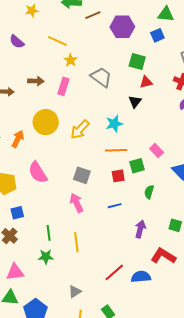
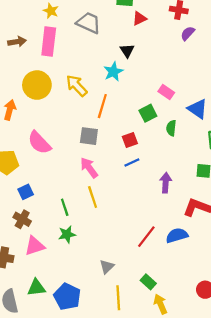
pink rectangle: (63, 86) -> (49, 41), size x1.4
black triangle: (135, 102) -> (127, 51), moved
yellow arrow: (80, 129) -> (77, 86), turned 105
orange line: (116, 150) -> (102, 106), moved, turned -60
red square: (118, 176) -> (130, 140), moved
green semicircle: (149, 192) -> (171, 128), moved
yellow line: (76, 242) -> (93, 197), moved
pink triangle: (15, 272) -> (35, 246), moved

